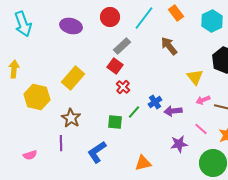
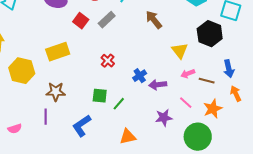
red square: (115, 66) -> (81, 21), moved
yellow rectangle: (73, 78) -> (58, 52), turned 30
green line: (134, 112) -> (119, 104), moved
brown star: (71, 118) -> (56, 92), turned -30

